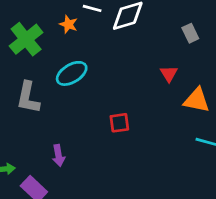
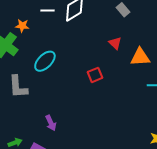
orange star: (68, 24) -> (22, 26), moved
red square: (119, 123) -> (95, 75), moved

